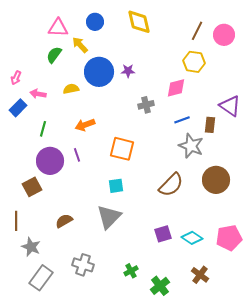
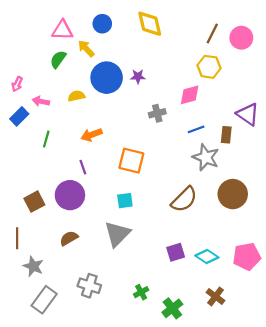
purple circle: (50, 161) -> (70, 195), moved

